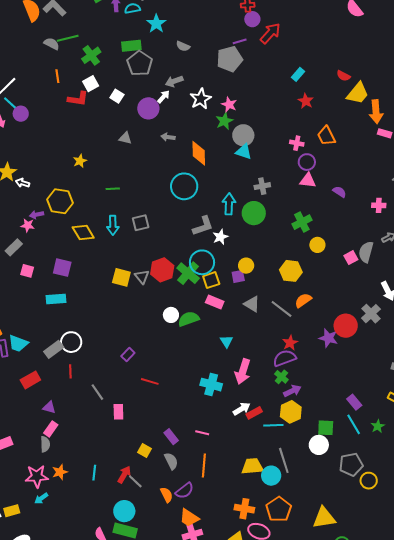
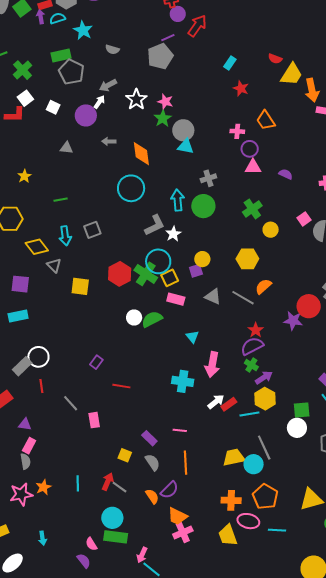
pink square: (351, 258) -> (304, 219), moved
gray triangle: (142, 277) -> (54, 265), moved
cyan arrow: (41, 498) -> (43, 538), moved, turned -56

